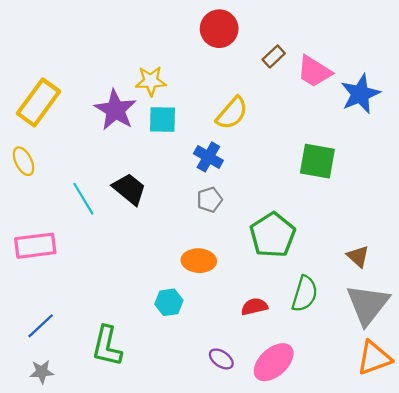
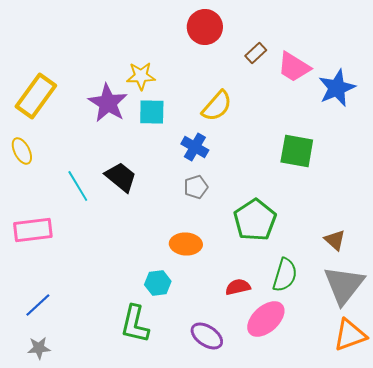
green L-shape: (107, 346) -> (135, 324), moved
purple ellipse: (221, 359) -> (207, 336), size x1.4
pink ellipse: (274, 362) -> (266, 319), moved

